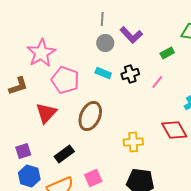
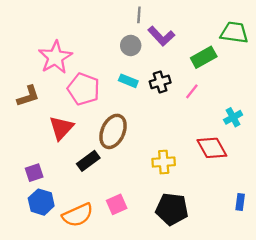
gray line: (102, 19) -> (139, 15), moved
green rectangle: (167, 53) -> (204, 57), size x1.5
black rectangle: (64, 154) -> (88, 161), moved

